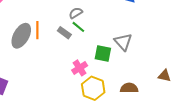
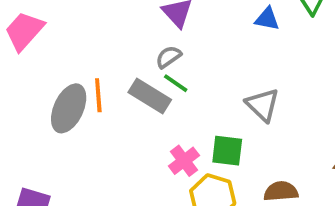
gray rectangle: (64, 33) -> (150, 96), size x1.5
green square: (103, 53) -> (227, 151), moved

